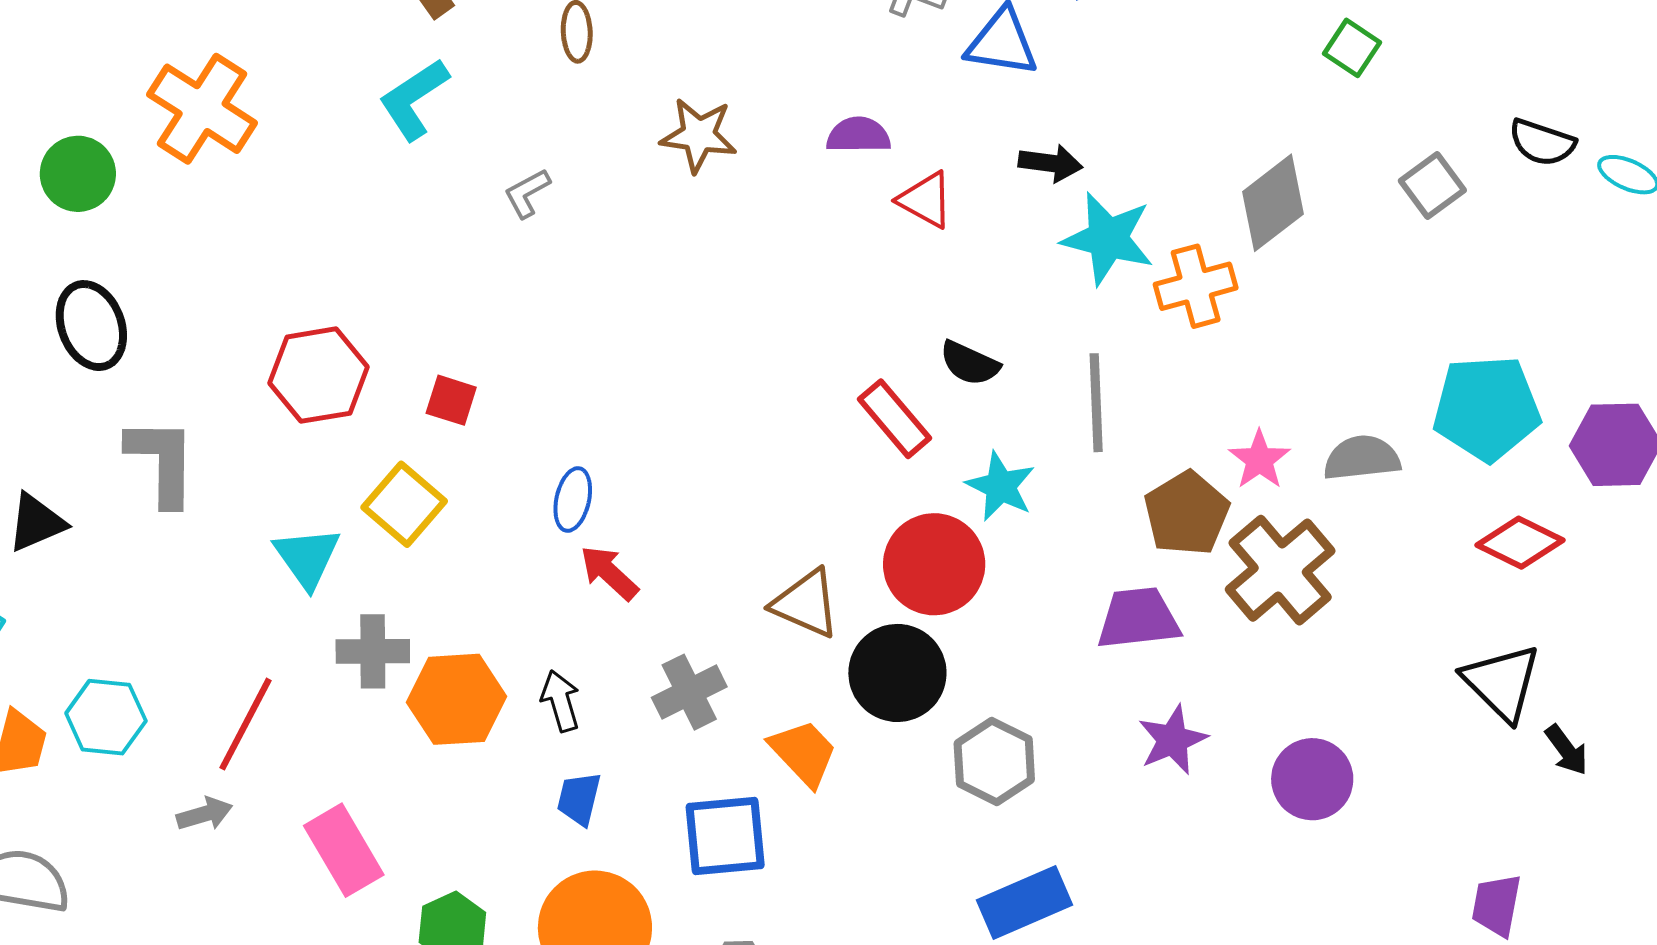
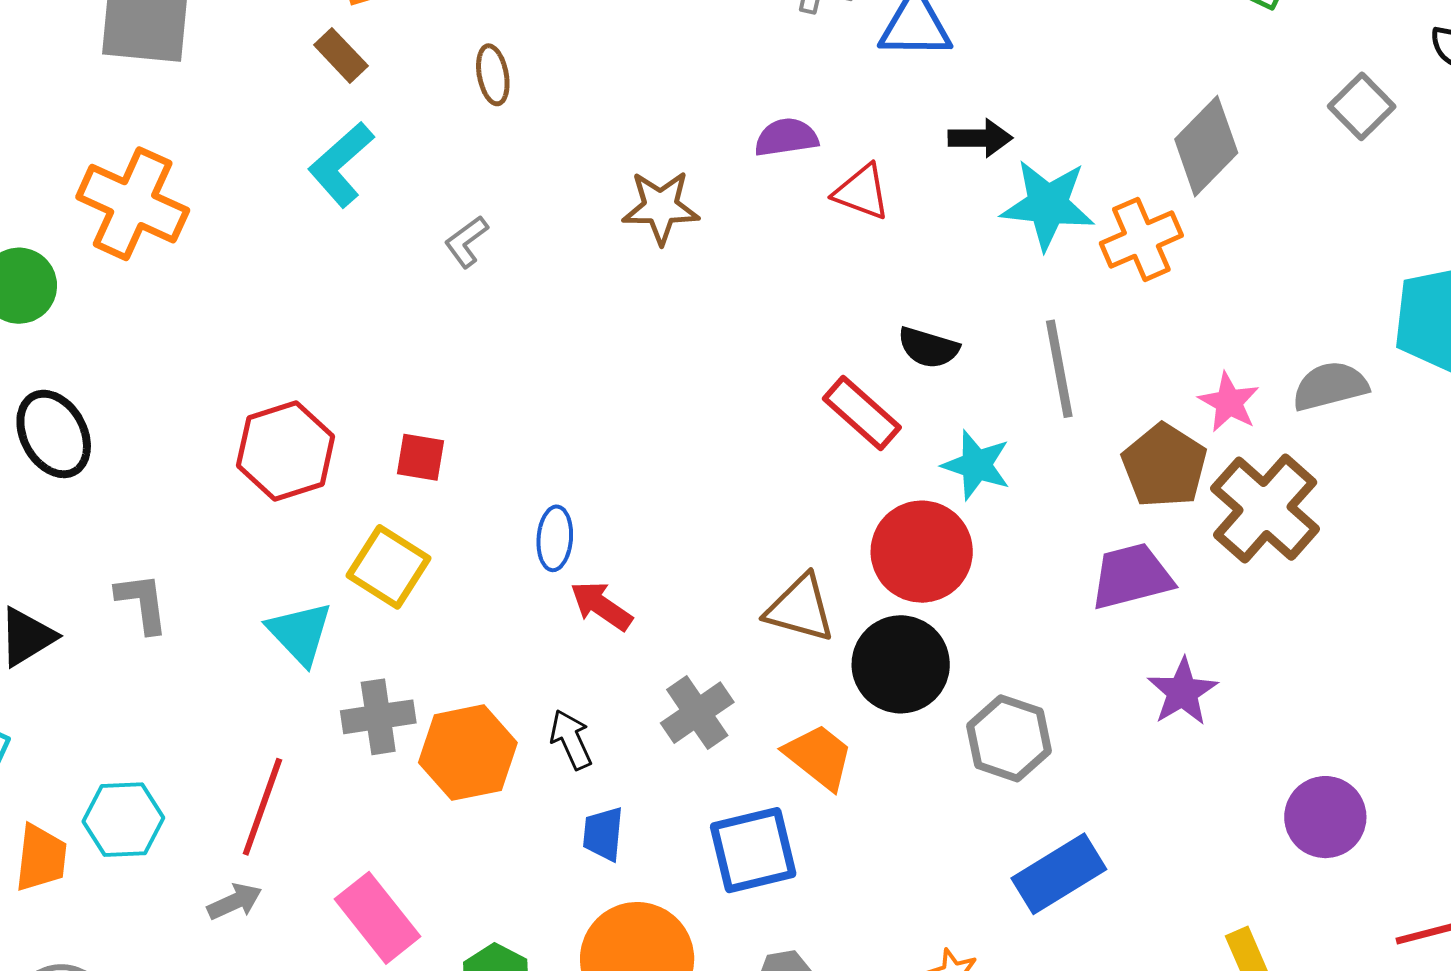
brown star: (699, 135) -> (661, 207), moved
gray L-shape: (162, 462) -> (142, 603), moved, size x0.7
purple circle: (1312, 779) -> (1325, 817), moved

